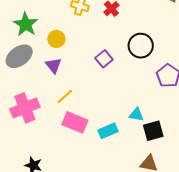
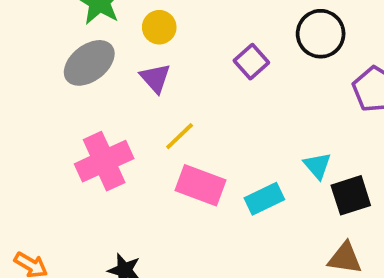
cyan triangle: (136, 115) -> (317, 166), turned 42

